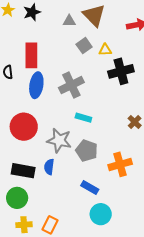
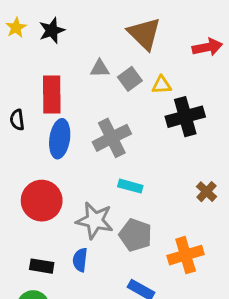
gray triangle: (69, 21) -> (100, 68), moved
black rectangle: (23, 171) -> (42, 266), size x0.7

